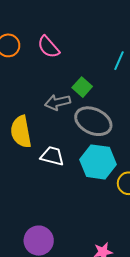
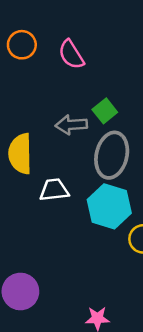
gray ellipse: (93, 121) -> (112, 155), turned 69
white trapezoid: (52, 156) -> (54, 190), turned -30

